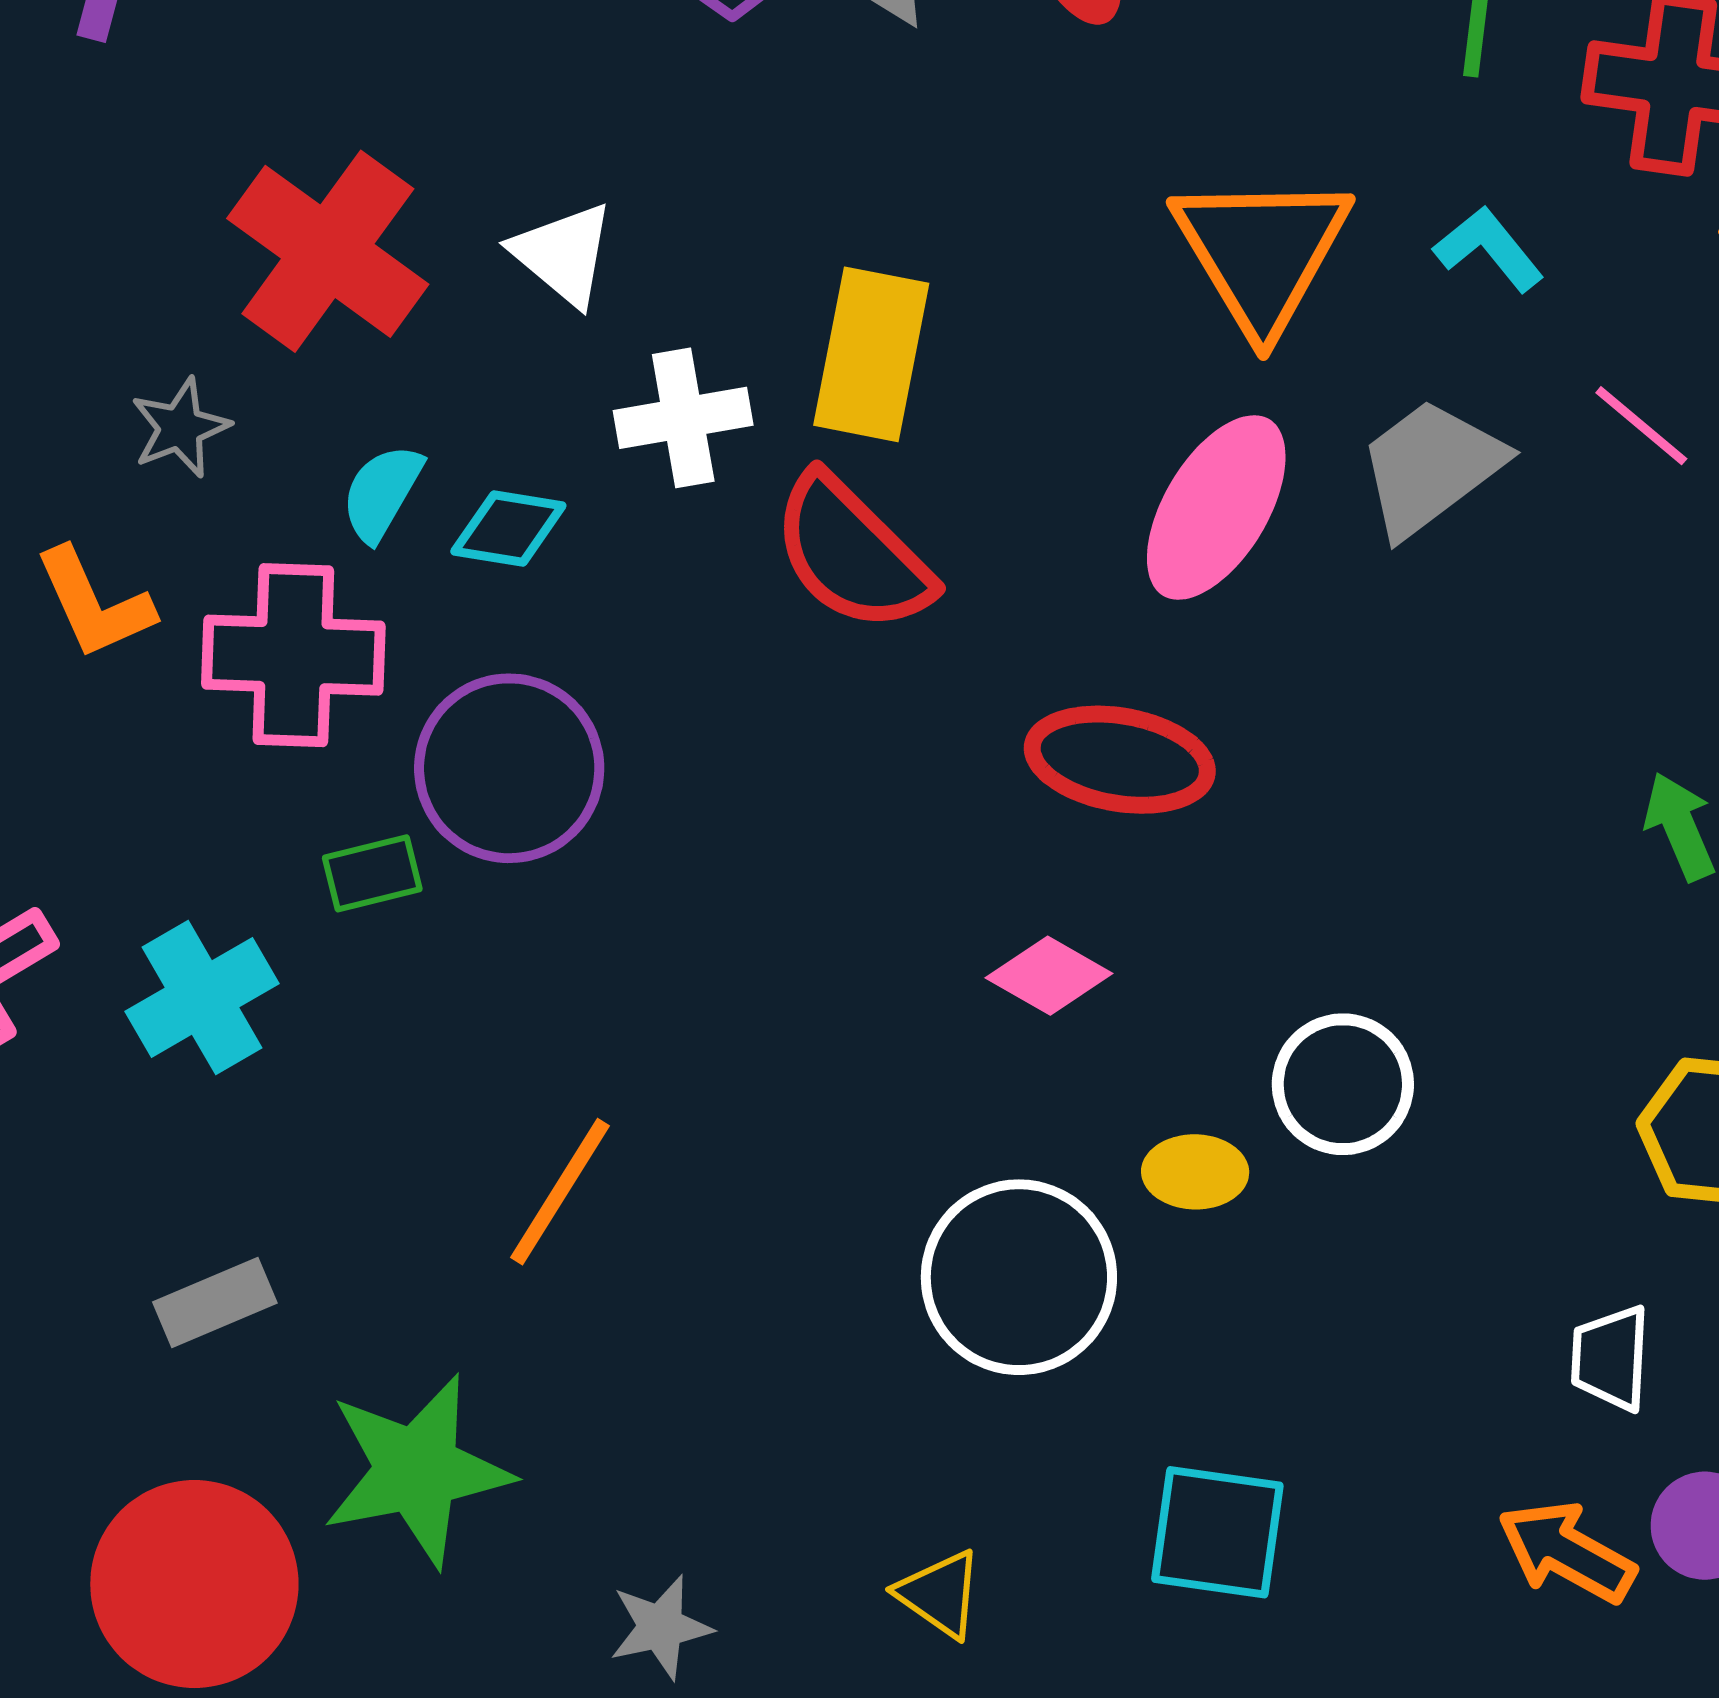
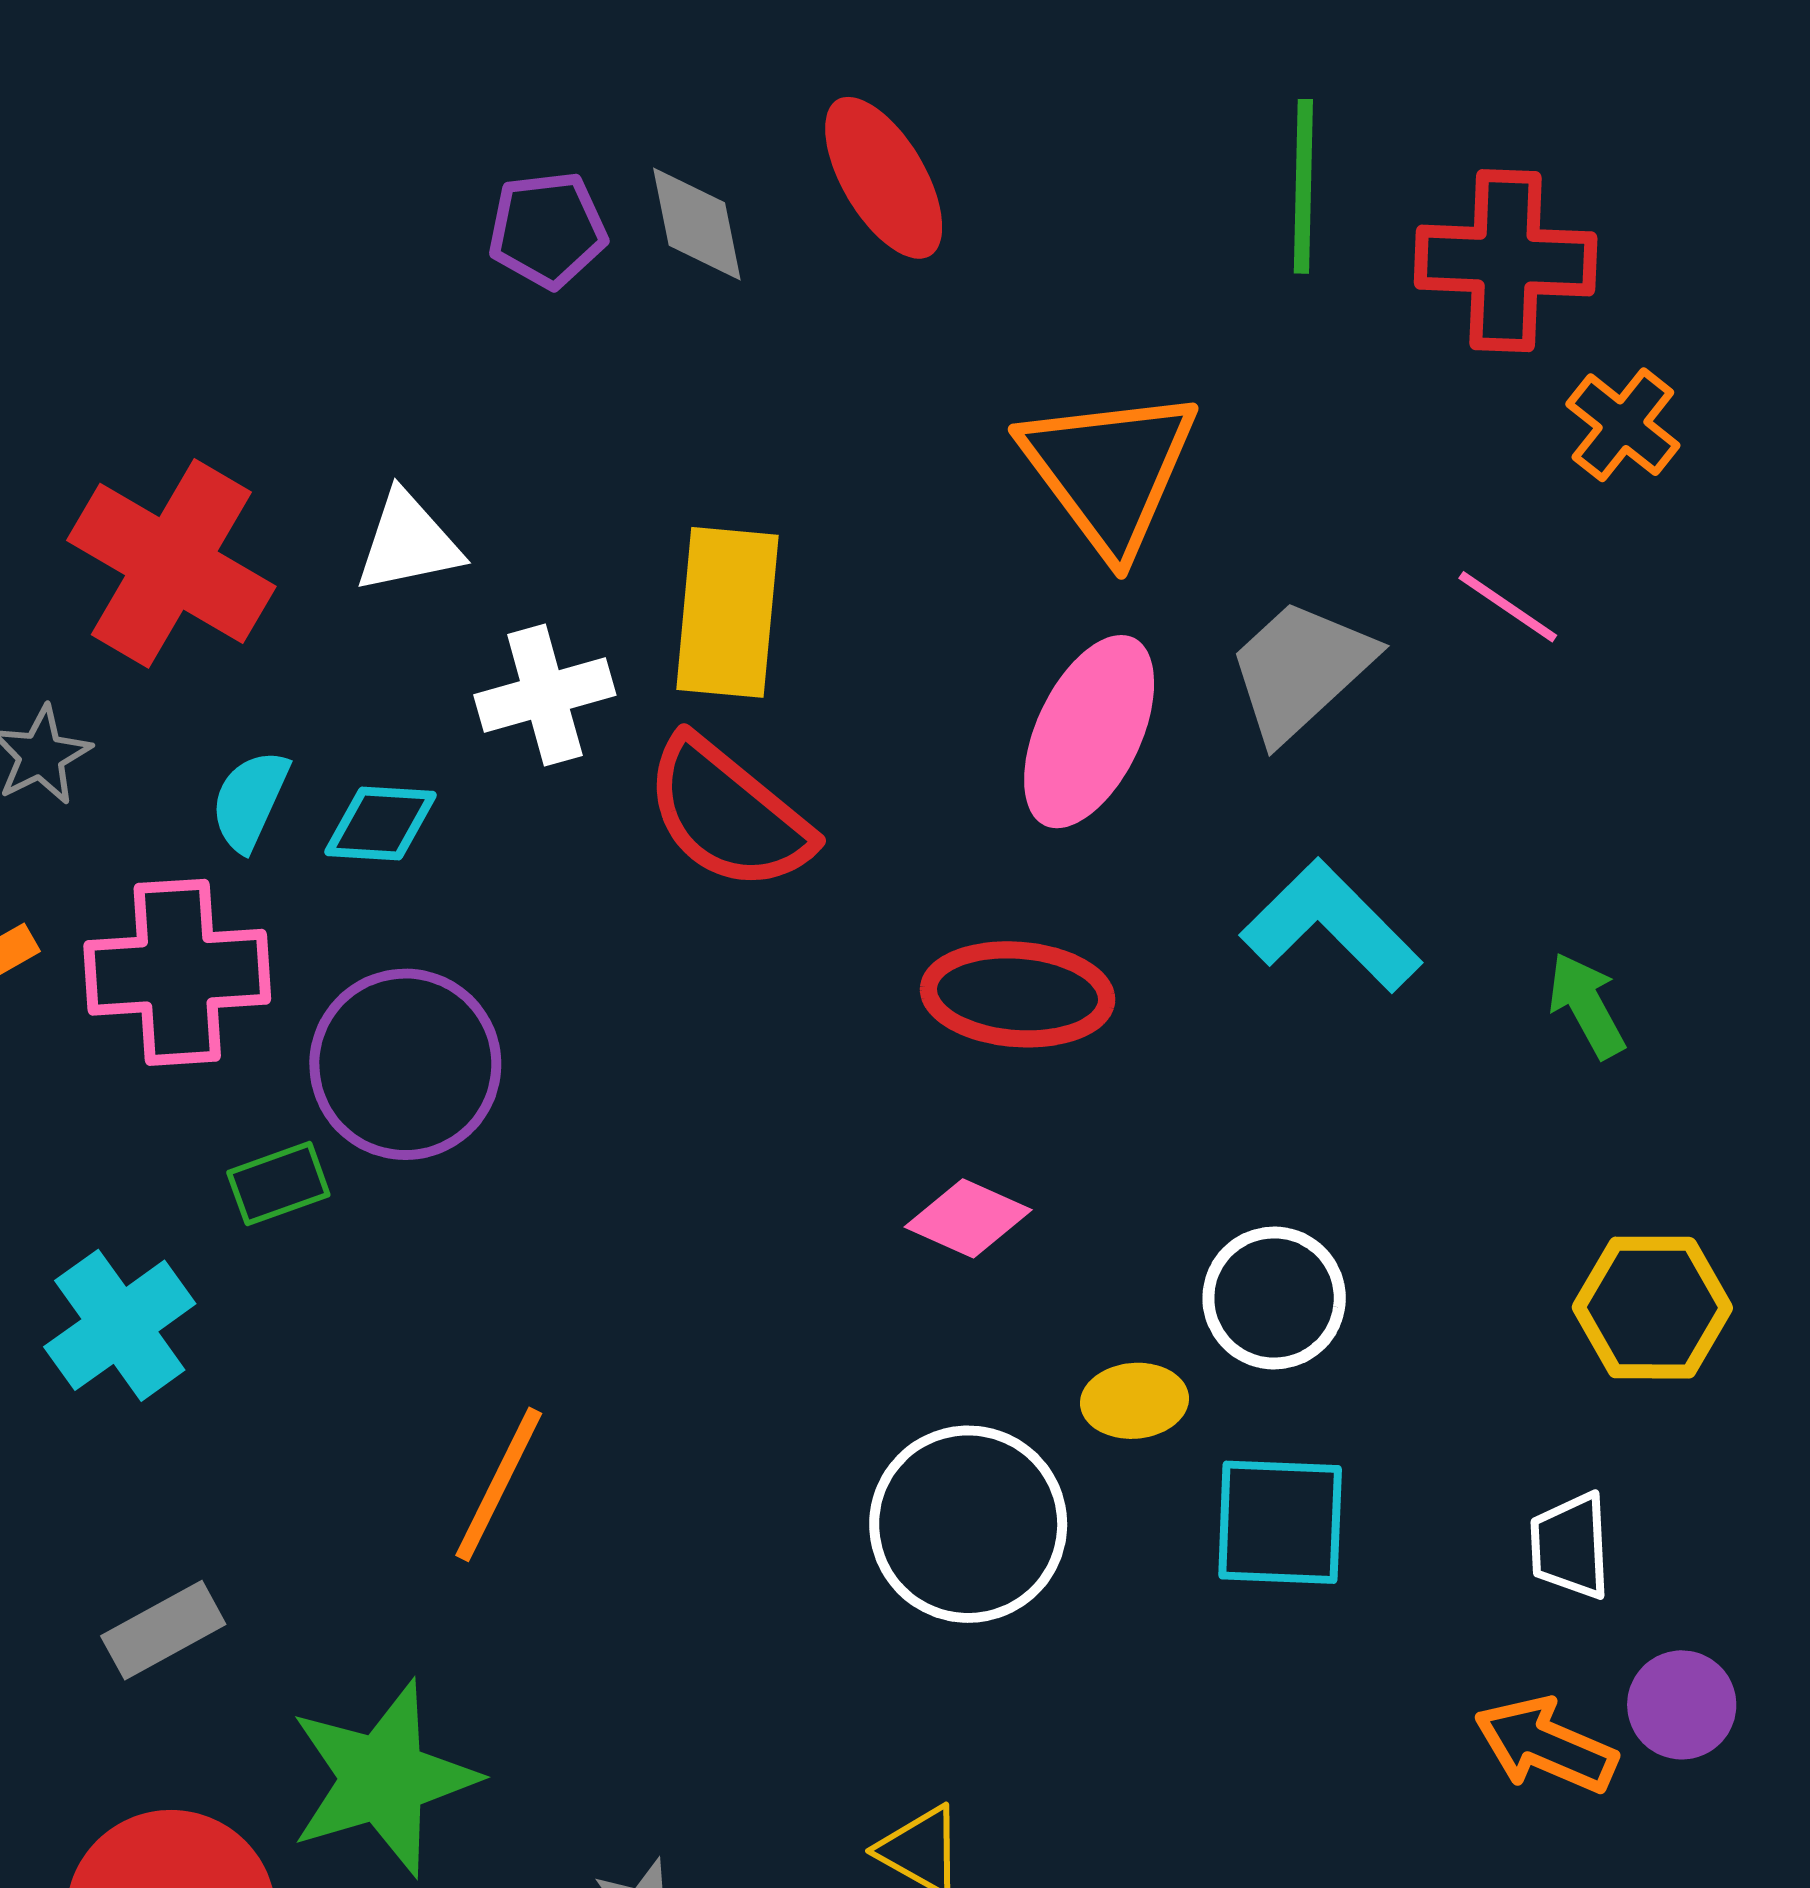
cyan L-shape: (1489, 249) -> (1331, 926), moved, size x1.6
white triangle: (563, 254) -> (408, 543), turned -46
cyan square: (1217, 1532) -> (1280, 1522), moved

